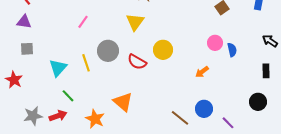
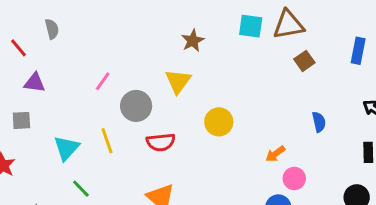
purple triangle: (24, 22) -> (35, 83), moved
pink circle: (215, 43) -> (294, 178), moved
gray circle: (108, 51) -> (136, 106), moved
red semicircle: (137, 62) -> (161, 142), moved, turned -36

